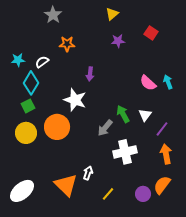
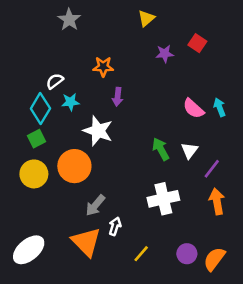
purple star: (118, 41) -> (165, 54), moved
orange star: (67, 44) -> (103, 67), moved
cyan star: (18, 60) -> (70, 102), moved
gray arrow: (105, 128) -> (95, 205), moved
orange semicircle: (162, 185) -> (214, 259), moved

